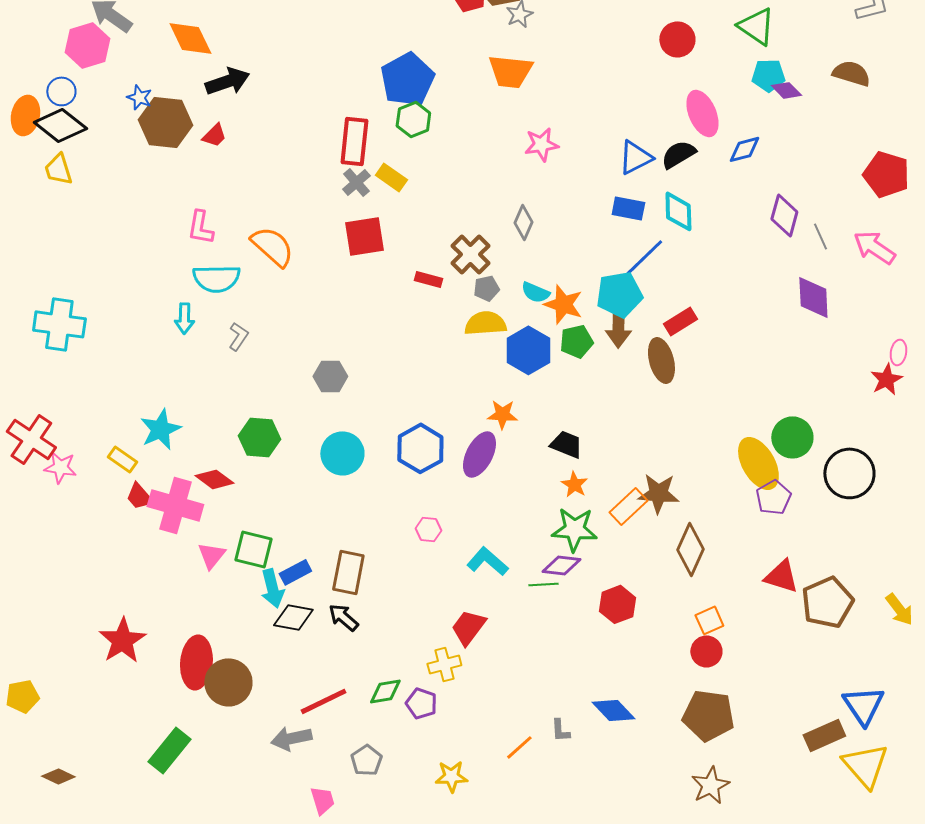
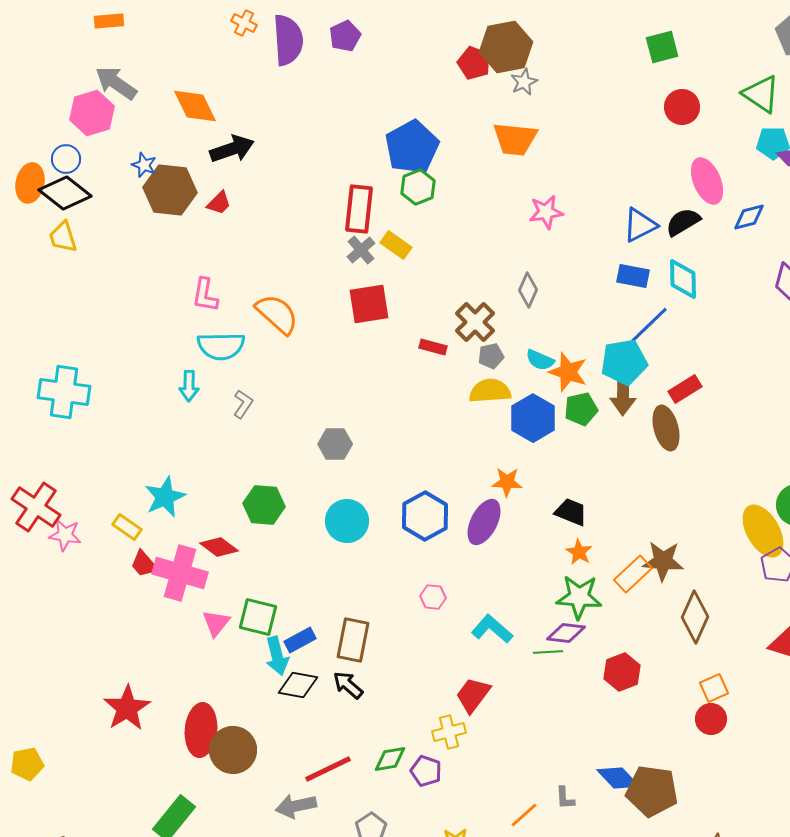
brown pentagon: (708, 715) -> (652, 791), moved

